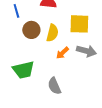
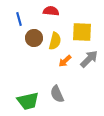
gray arrow: (86, 51) -> (89, 59), turned -60
green trapezoid: (23, 70) -> (28, 101), moved

